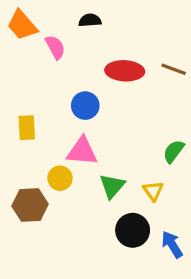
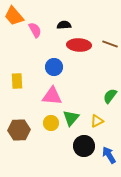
black semicircle: (90, 20) -> (64, 25), moved
yellow circle: (60, 178) -> (51, 123), moved
yellow triangle: (153, 191) -> (97, 121), turned 40

